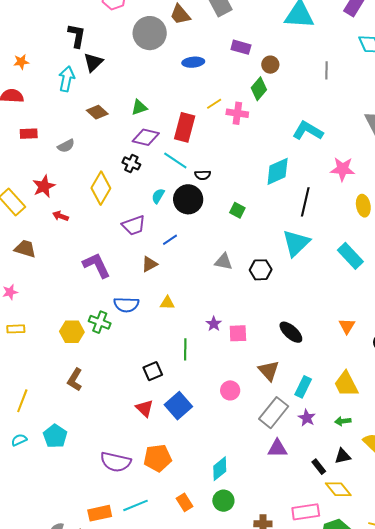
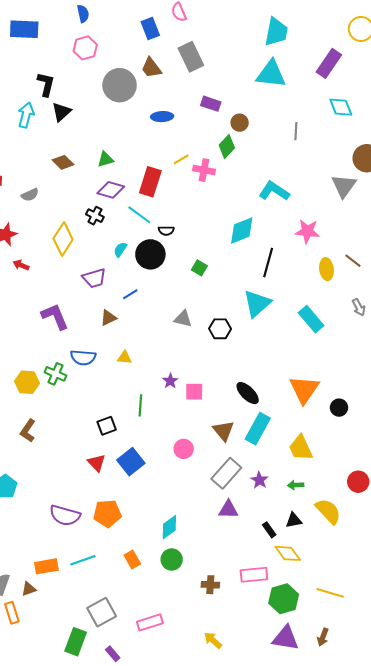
cyan arrow: (67, 79) -> (26, 115), moved
orange triangle: (347, 326) -> (304, 390), size x1.8
cyan rectangle: (303, 387) -> (258, 429), moved, size x1.4

